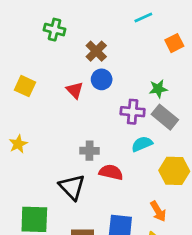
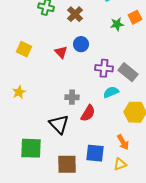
brown cross: (96, 51) -> (75, 14), moved
green star: (158, 89) -> (117, 24), moved
red semicircle: (111, 172) -> (88, 113), turned 108

